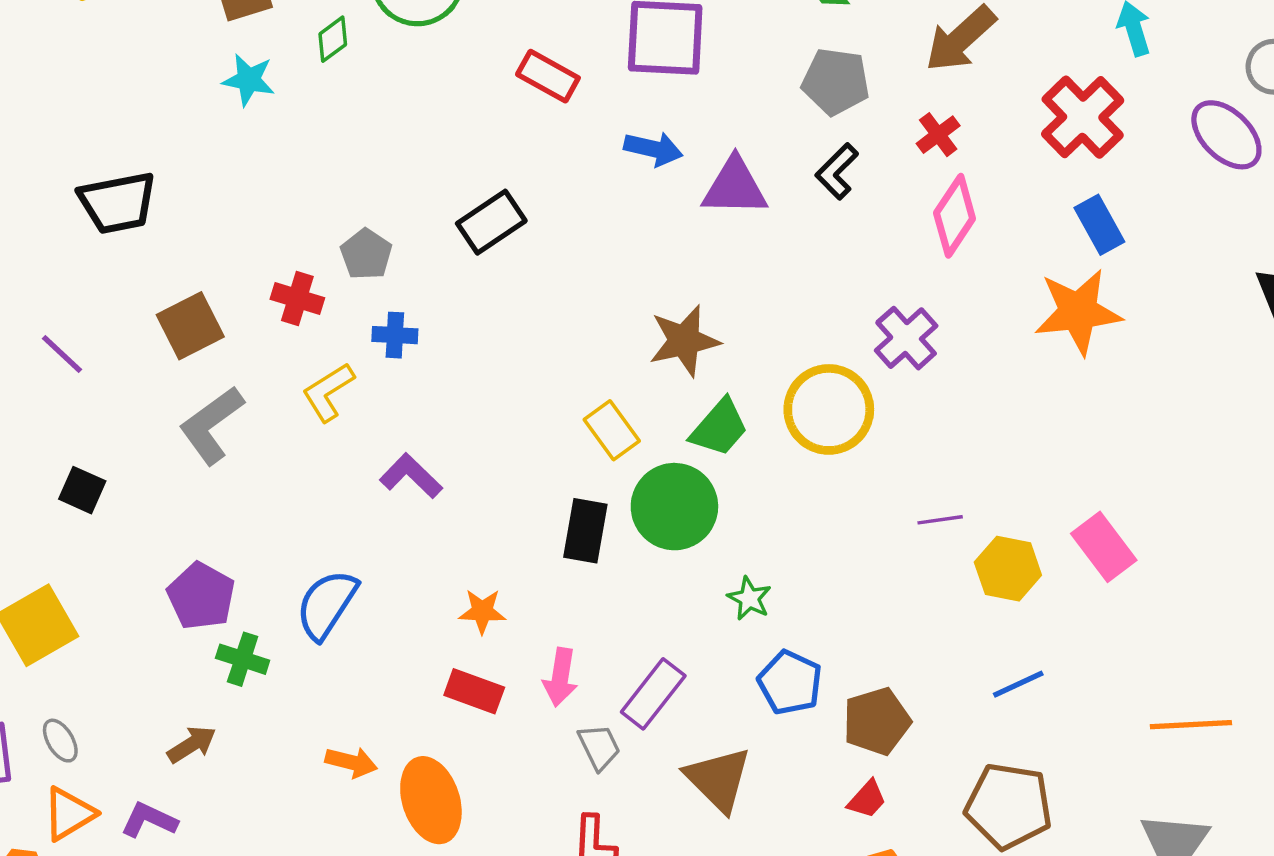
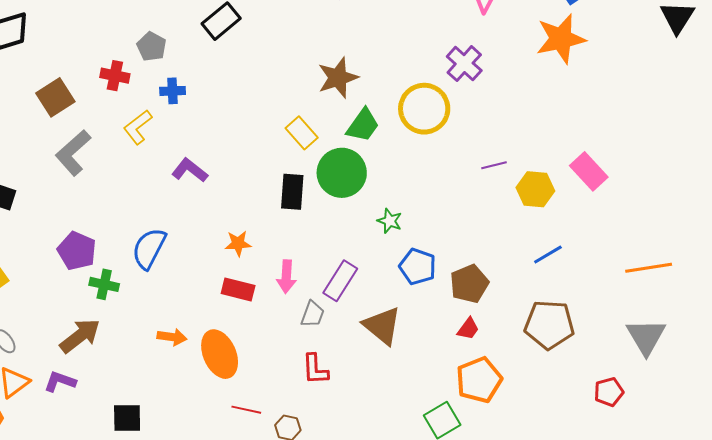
brown arrow: (192, 744) -> (80, 336), size x1.5
gray trapezoid: (599, 747) -> (312, 314), turned 52

